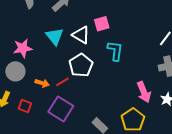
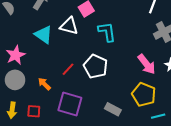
white pentagon: (81, 65) -> (95, 66), moved
red line: (62, 82) -> (68, 69), moved
orange arrow: (42, 83) -> (44, 84), turned -136

